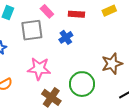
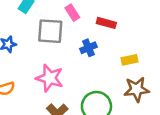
yellow rectangle: (109, 11) -> (129, 60), moved

